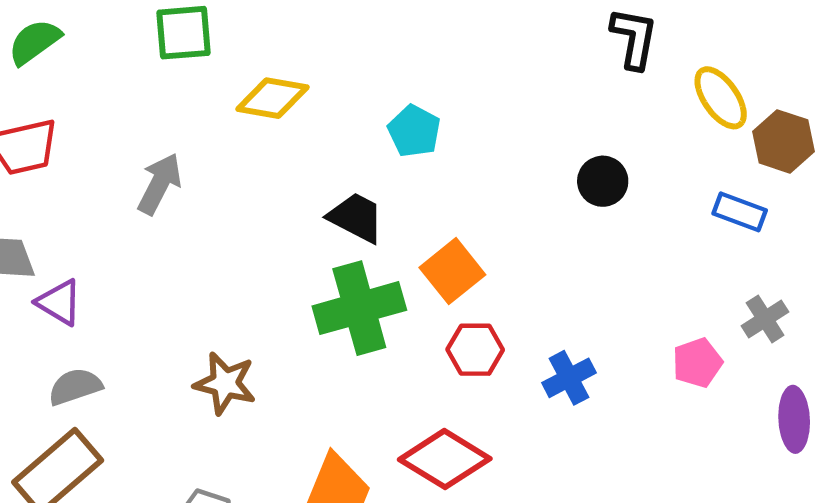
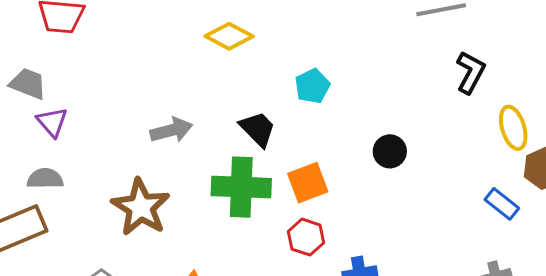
black circle: (603, 181) -> (390, 151), moved
gray arrow: (160, 184) -> (171, 130), moved, turned 30
brown star: (225, 383) -> (141, 207), size x1.4

